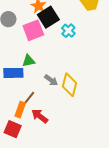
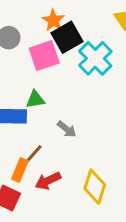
cyan cross: (68, 31) -> (95, 58), size x1.6
yellow diamond: (69, 85) -> (95, 187), moved
red arrow: (40, 116) -> (48, 181), turned -66

